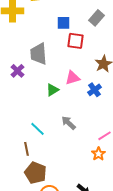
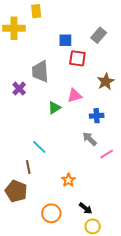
blue cross: (94, 90) -> (97, 116), moved, turned 32
gray arrow: (68, 123) -> (90, 139), moved
orange star: (98, 154) -> (68, 180), moved
brown pentagon: (35, 173) -> (16, 191), moved

